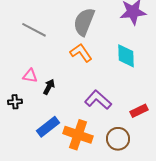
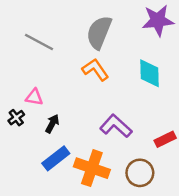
black arrow: (49, 87) -> (52, 124), moved
black cross: (15, 102) -> (16, 118), moved, turned -32

